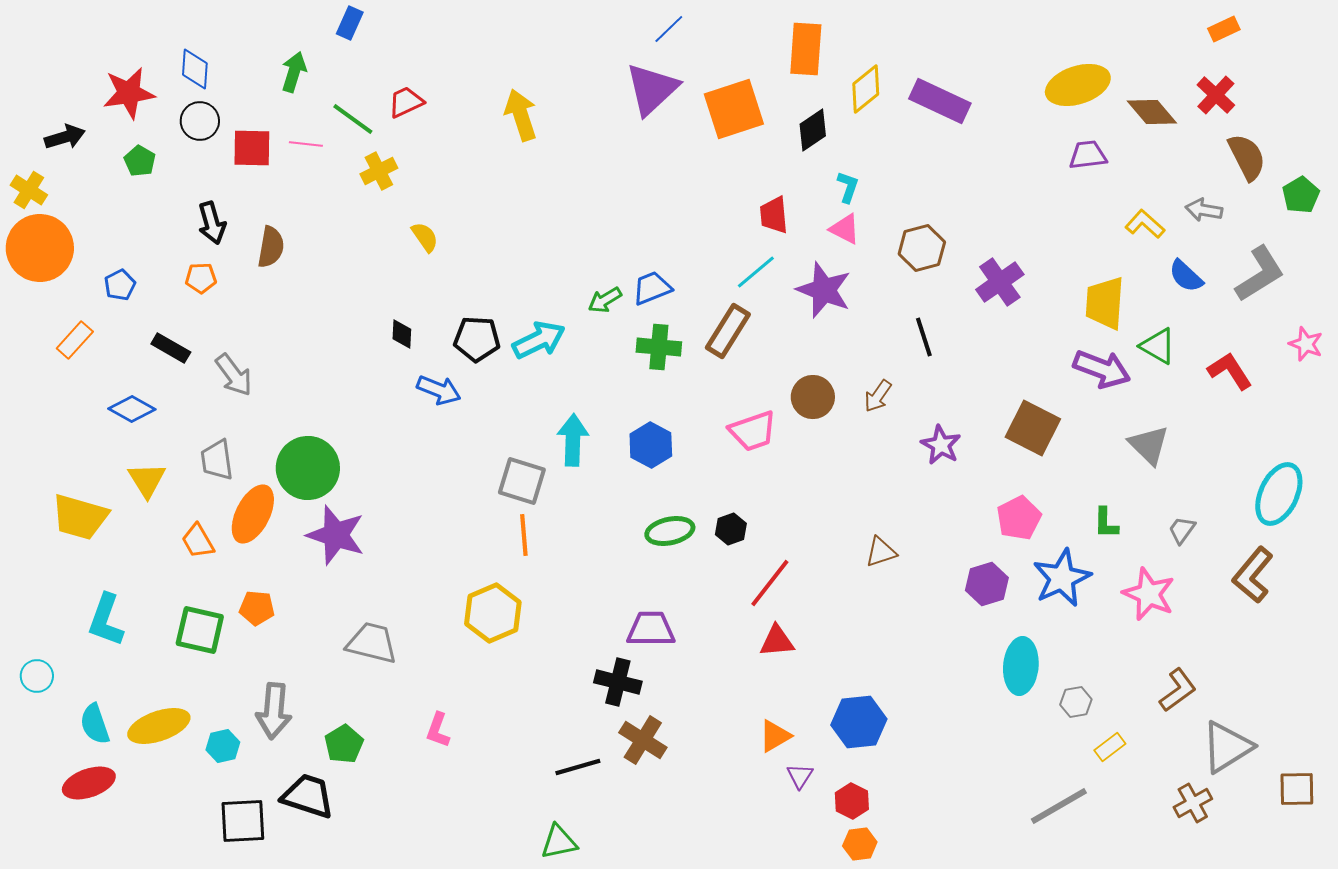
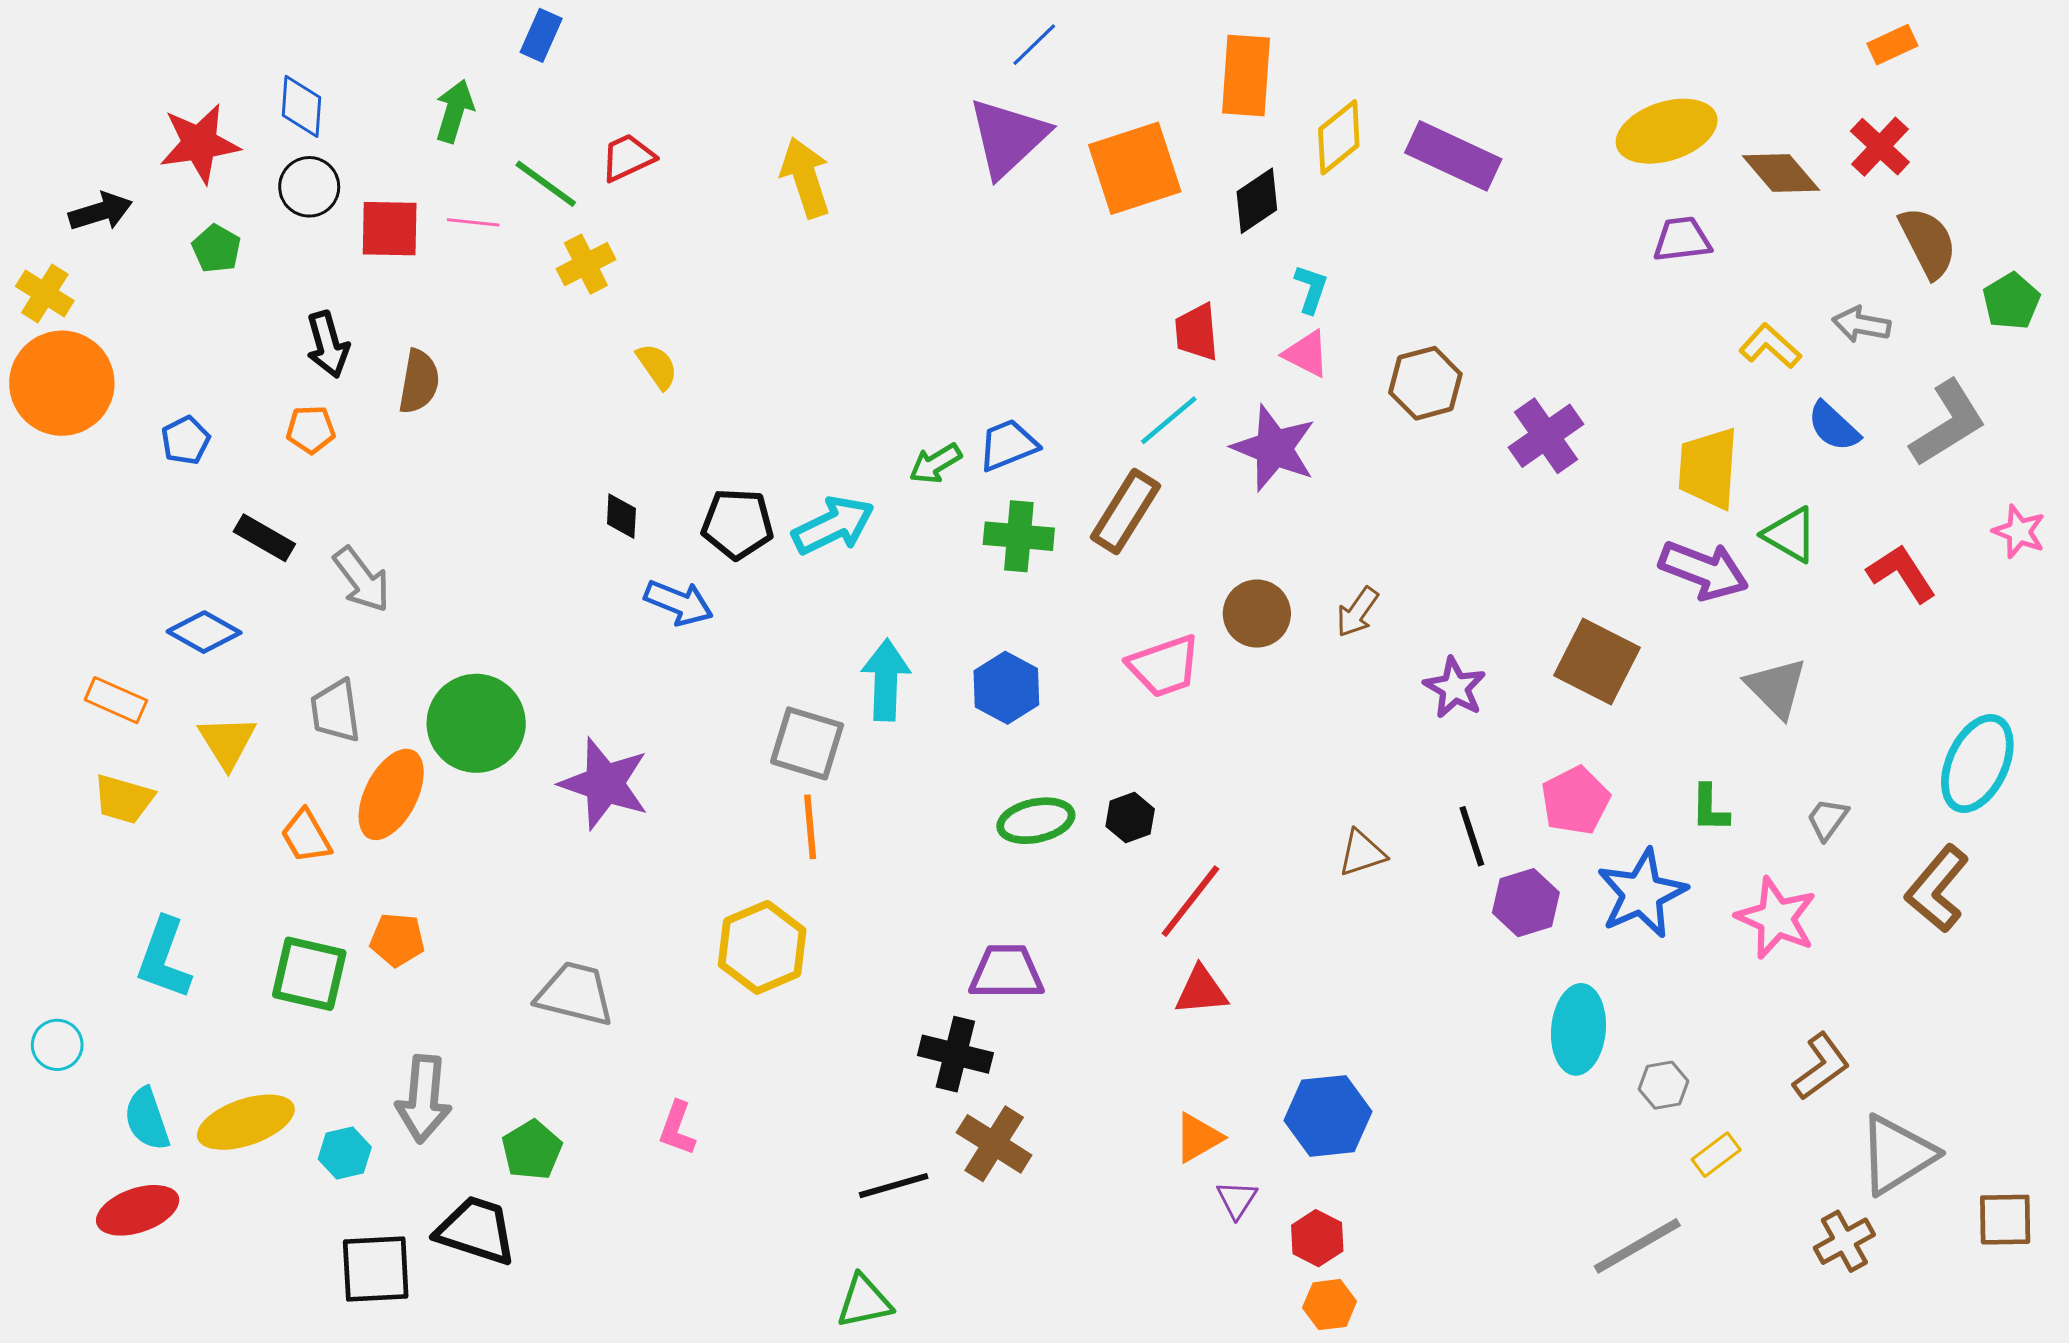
black line: (924, 337) -> (1472, 836), moved
orange rectangle: (75, 340) -> (116, 700), moved, turned 72
yellow trapezoid: (80, 517) -> (124, 799), size x0.7
purple star: (336, 535) -> (604, 784), moved

